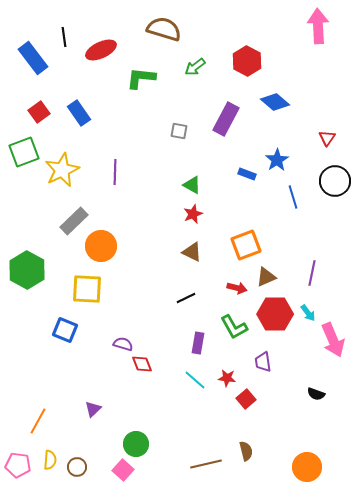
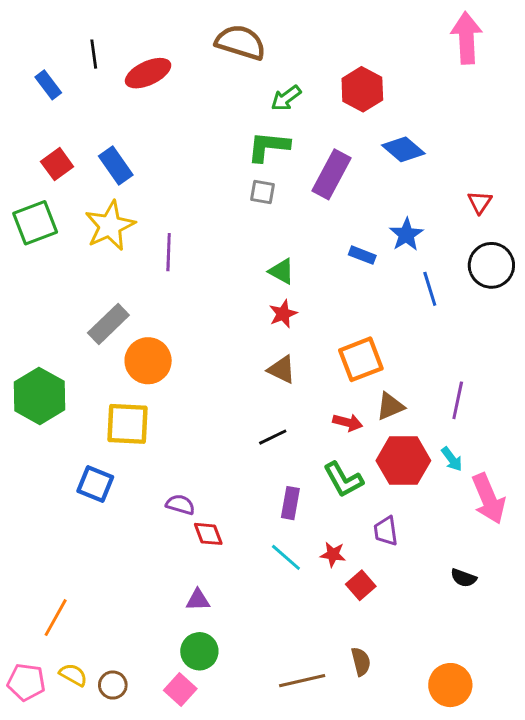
blue rectangle: (33, 58) -> (48, 85), size x0.6
green L-shape: (141, 78) -> (268, 146), moved
yellow star: (62, 170) -> (110, 226), moved
purple triangle: (93, 409) -> (198, 600), moved, turned 42
yellow semicircle: (50, 460) -> (73, 675), turned -66

